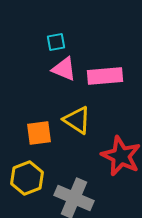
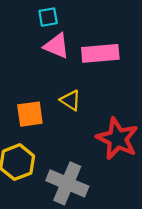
yellow triangle: (77, 120) -> (70, 100), size x0.7

